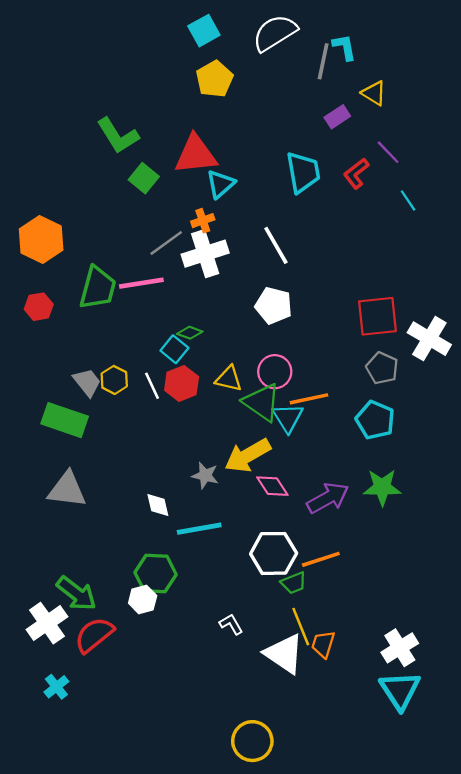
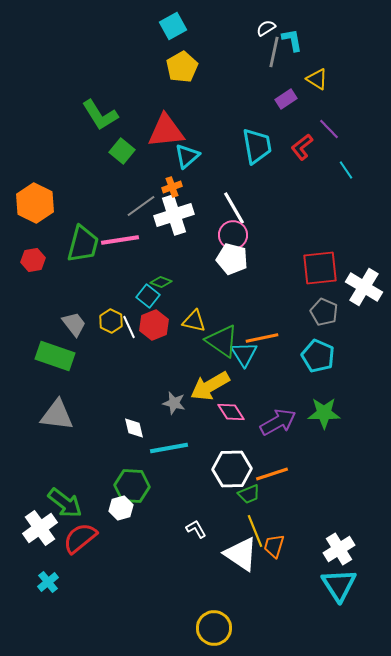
white semicircle: (275, 33) -> (266, 28), moved, size x0.5
pink circle: (275, 372) -> (233, 235), moved
yellow hexagon: (114, 380) -> (111, 321), moved

